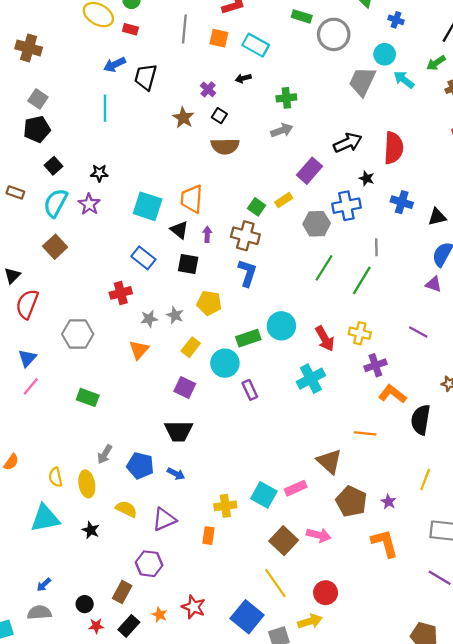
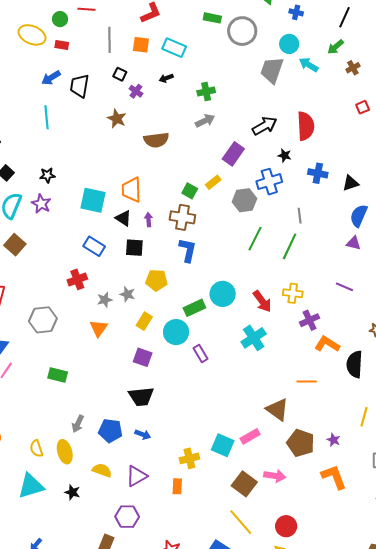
black square: (219, 116) -> (120, 74), moved

